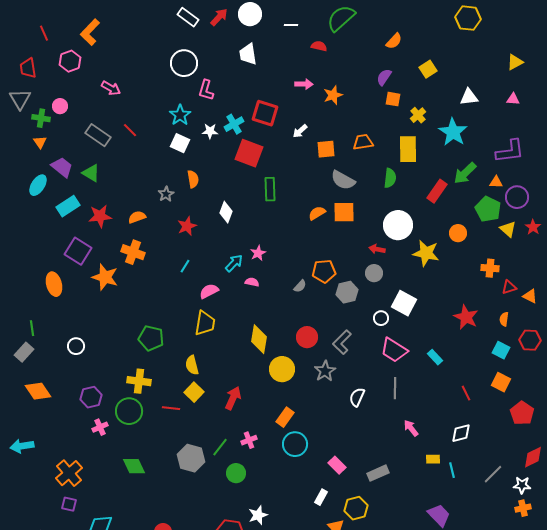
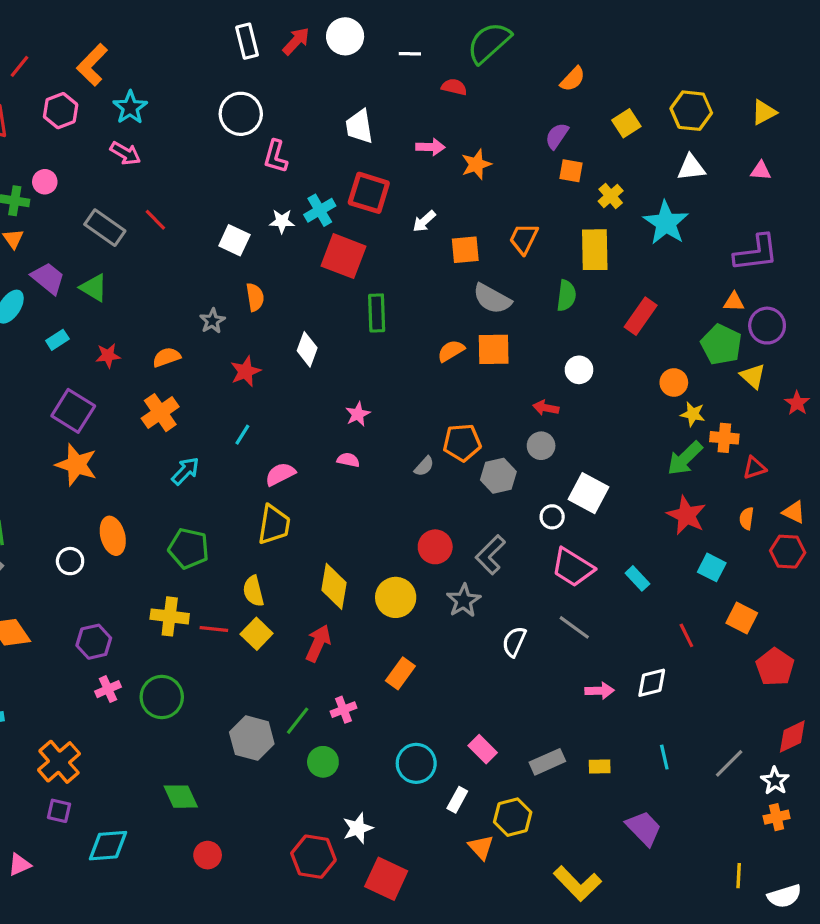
white rectangle: (188, 17) -> (247, 41), turned 40
yellow hexagon: (468, 18) -> (691, 111), moved
red line: (44, 33) -> (19, 66), turned 63
white trapezoid: (248, 54) -> (359, 126), moved
cyan star: (180, 115) -> (130, 107), moved
orange trapezoid: (363, 142) -> (524, 239), turned -55
green arrow: (465, 173) -> (685, 458), moved
cyan rectangle: (68, 206) -> (57, 340), size x0.6
red star: (100, 216) -> (108, 356), size x0.7
white circle: (398, 225) -> (579, 370), size x0.6
red star: (533, 227) -> (797, 403), moved
orange cross: (133, 252) -> (160, 413), turned 35
yellow star: (426, 253) -> (693, 414), moved, size x0.6
cyan arrow: (234, 263) -> (185, 471), moved
orange star: (105, 277) -> (76, 465), moved
orange ellipse: (54, 284) -> (113, 536), moved
orange triangle: (530, 296) -> (794, 512), moved
yellow diamond: (259, 339) -> (334, 586), moved
cyan square: (501, 350) -> (712, 567), moved
gray line: (395, 388) -> (574, 627), turned -55
red line: (171, 408) -> (214, 629), moved
green circle: (129, 411) -> (162, 697), moved
pink arrow: (411, 428) -> (600, 691), turned 126
white diamond: (461, 433) -> (652, 683), moved
cyan circle: (295, 444) -> (416, 763), moved
yellow rectangle: (433, 459) -> (600, 767), moved
green diamond: (134, 466) -> (181, 797), moved
white star: (522, 485) -> (775, 781), turned 30

